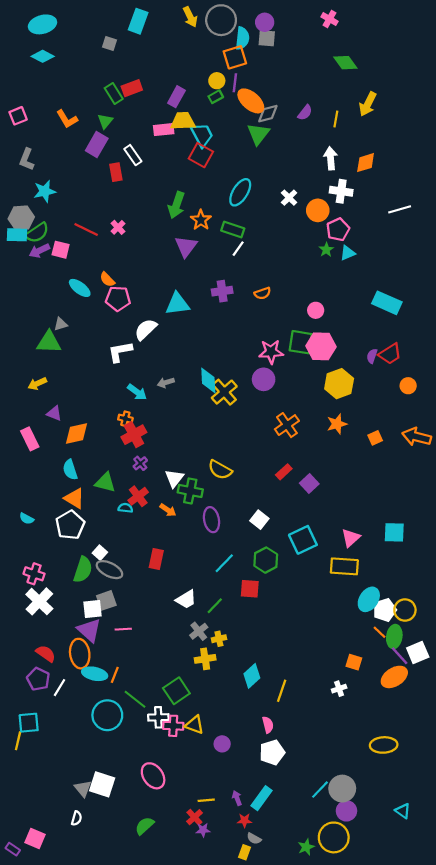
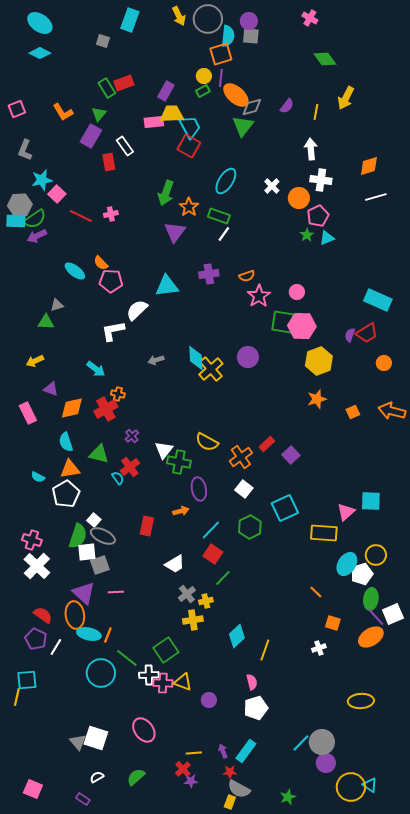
cyan ellipse: (43, 24) -> (40, 23), turned 50
orange diamond: (366, 163) -> (369, 166), moved
pink cross: (118, 227) -> (111, 214), turned 32
pink square: (61, 250) -> (57, 194), moved, turned 30
cyan rectangle: (387, 303) -> (378, 300), moved
green triangle: (49, 342) -> (46, 322), size x0.7
pink star: (271, 352) -> (259, 296), moved, turned -30
cyan arrow: (137, 392) -> (96, 369), moved
orange cross: (287, 425) -> (241, 457), moved
red cross: (134, 435) -> (106, 409), moved
orange triangle: (74, 498) -> (70, 469), turned -40
cyan semicircle: (125, 508) -> (118, 478), turned 48
orange arrow: (168, 510) -> (181, 511), moved, turned -49
cyan semicircle: (27, 519) -> (38, 477), moved
pink triangle: (351, 538) -> (346, 512), moved
red square: (250, 589) -> (213, 554), moved, turned 30
green line: (215, 606) -> (223, 578), moved
white square: (92, 609) -> (87, 552), moved
yellow circle: (405, 610) -> (376, 555), moved
orange line: (379, 632) -> (316, 592), moved
cyan triangle: (403, 811) -> (370, 785), moved
white semicircle: (77, 818) -> (97, 777), moved, turned -136
yellow circle: (334, 837) -> (351, 787), moved
gray semicircle: (254, 838) -> (239, 789), size x1.6
purple rectangle: (13, 849) -> (83, 799), moved

